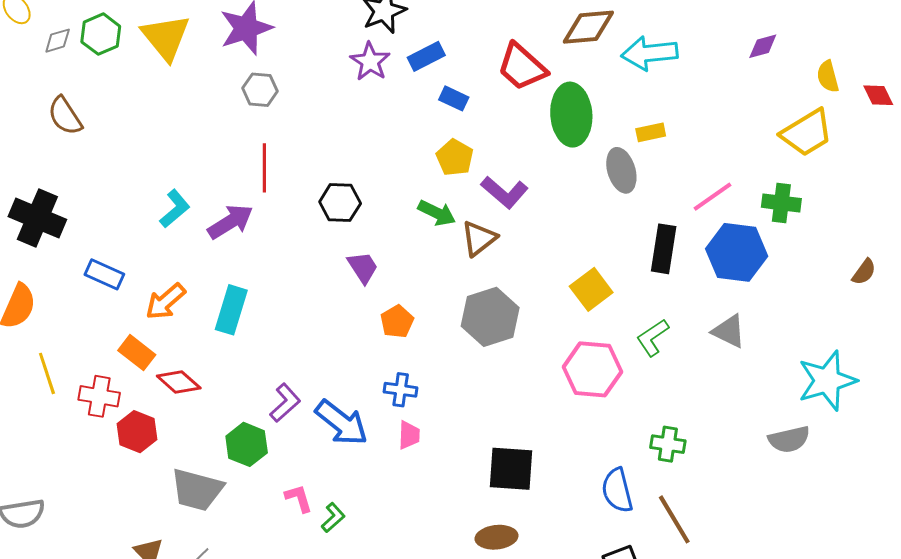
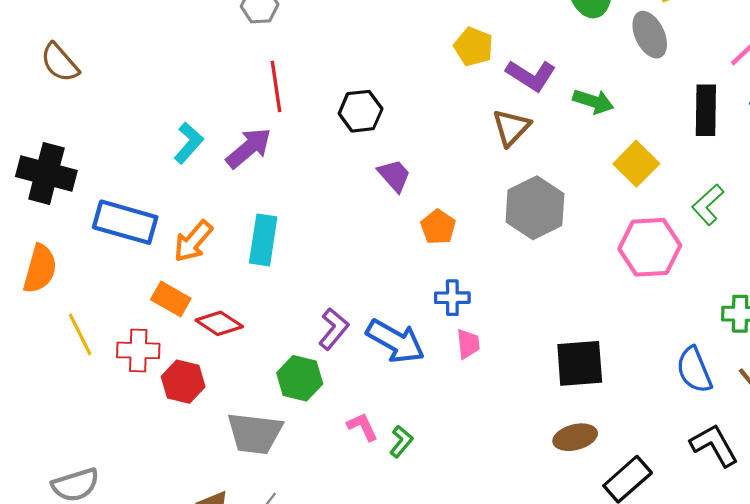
green arrow: (437, 213) -> (593, 101), moved
blue rectangle: (104, 274) -> (125, 222), size x1.5

